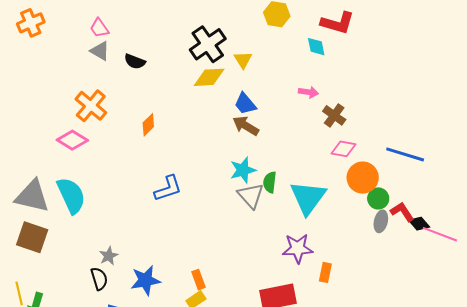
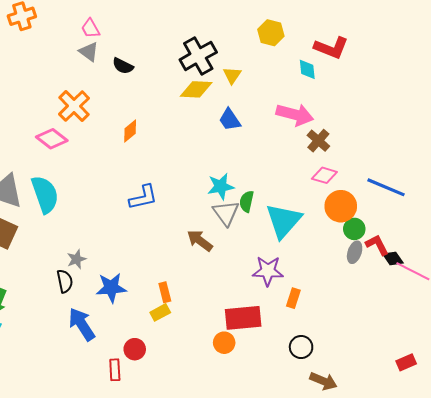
pink arrow: (308, 92) -> (295, 115), size x1.8
brown arrow: (246, 126) -> (200, 241), moved

